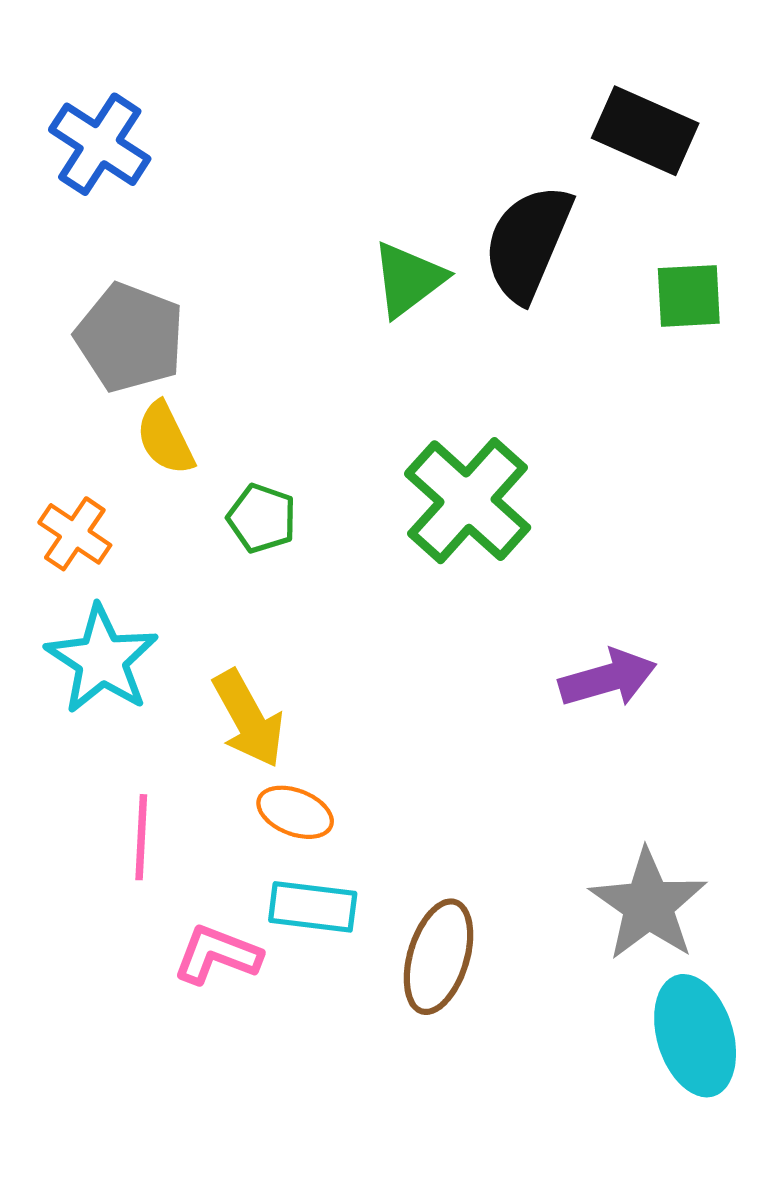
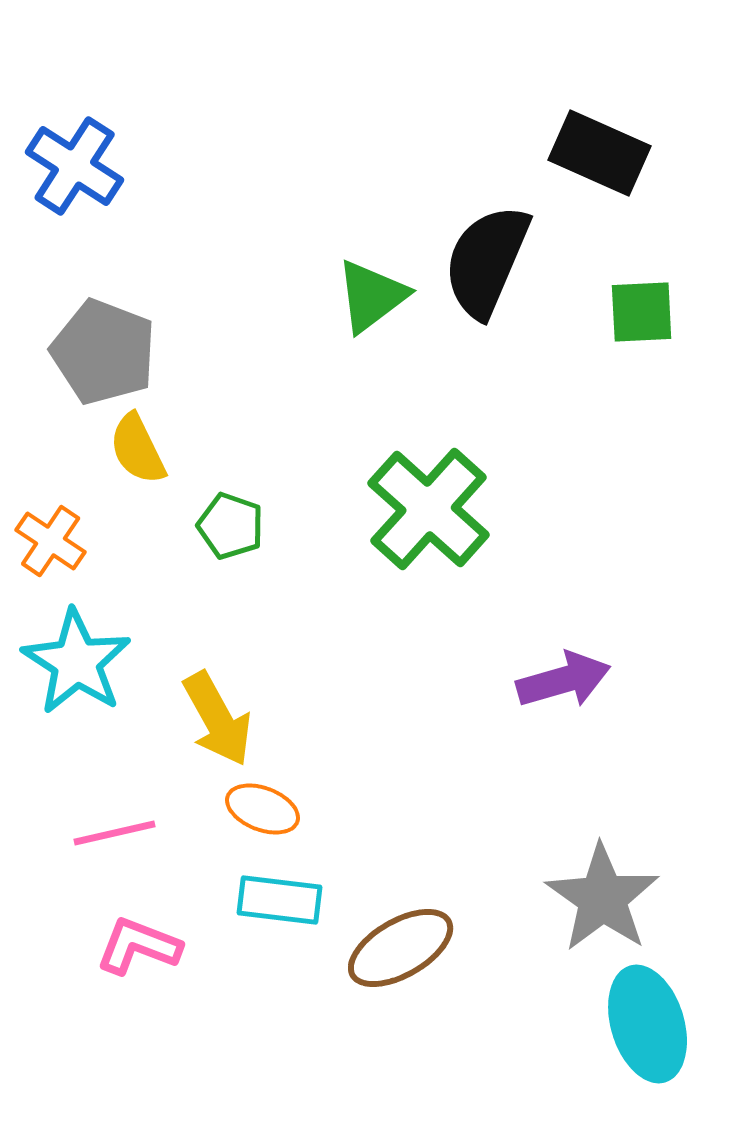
pink line: (141, 837) -> (115, 833), turned 74
pink L-shape: (217, 955) -> (139, 946), moved
brown ellipse: (438, 957) -> (401, 948), turned 43

